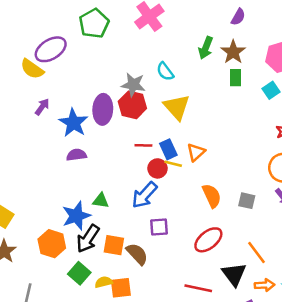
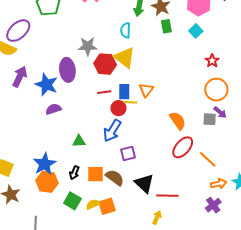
cyan semicircle: (165, 72) -> (126, 30), moved, turned 49
red hexagon: (132, 105) -> (105, 64), moved
purple arrow: (42, 107) -> (20, 77), size x1.5
blue rectangle: (168, 149) -> (124, 92), turned 35
orange semicircle: (212, 196) -> (178, 121), moved
gray square: (247, 201) -> (210, 119), moved
blue star: (76, 216) -> (45, 164), moved
black arrow: (88, 239) -> (74, 173), size x0.6
red ellipse: (208, 240) -> (183, 147), moved
black triangle: (234, 274) -> (144, 183), moved

